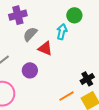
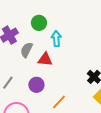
green circle: (74, 15) -> (39, 23), moved
orange line: (67, 96) -> (59, 102), moved

